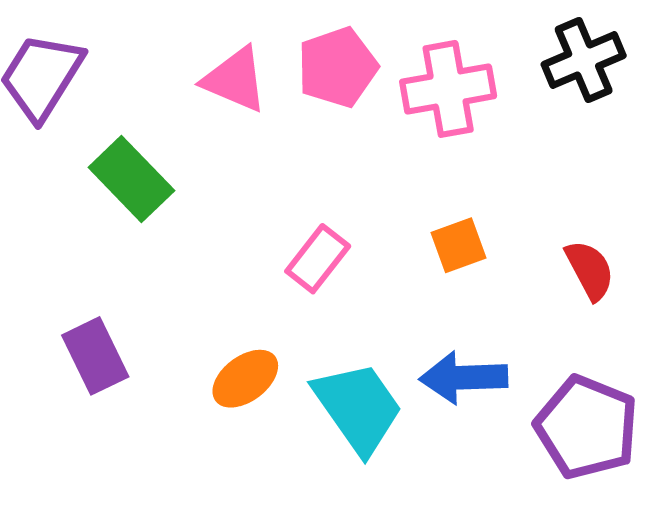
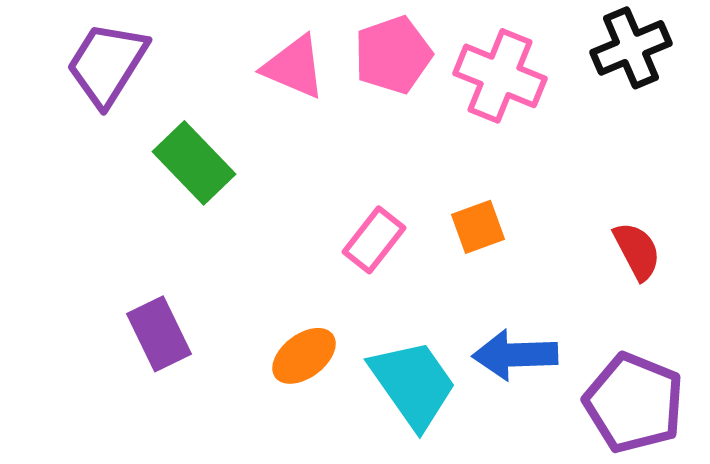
pink cross: (448, 89) -> (500, 76), turned 32
orange square: (458, 245) -> (478, 227), moved

